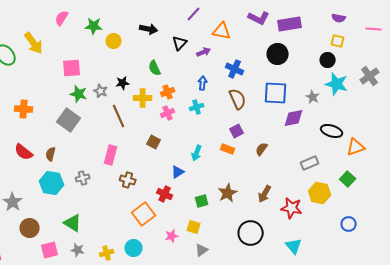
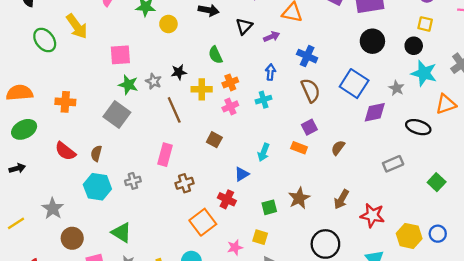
black circle: (278, 54) -> (372, 41), moved
blue square: (276, 93) -> (354, 84), turned 30
orange triangle: (356, 147) -> (446, 104), moved
brown cross: (128, 180) -> (184, 183), turned -35
yellow hexagon: (320, 193) -> (409, 236), moved

